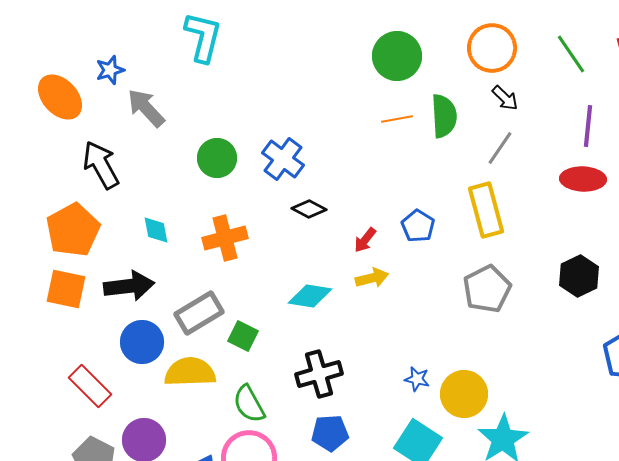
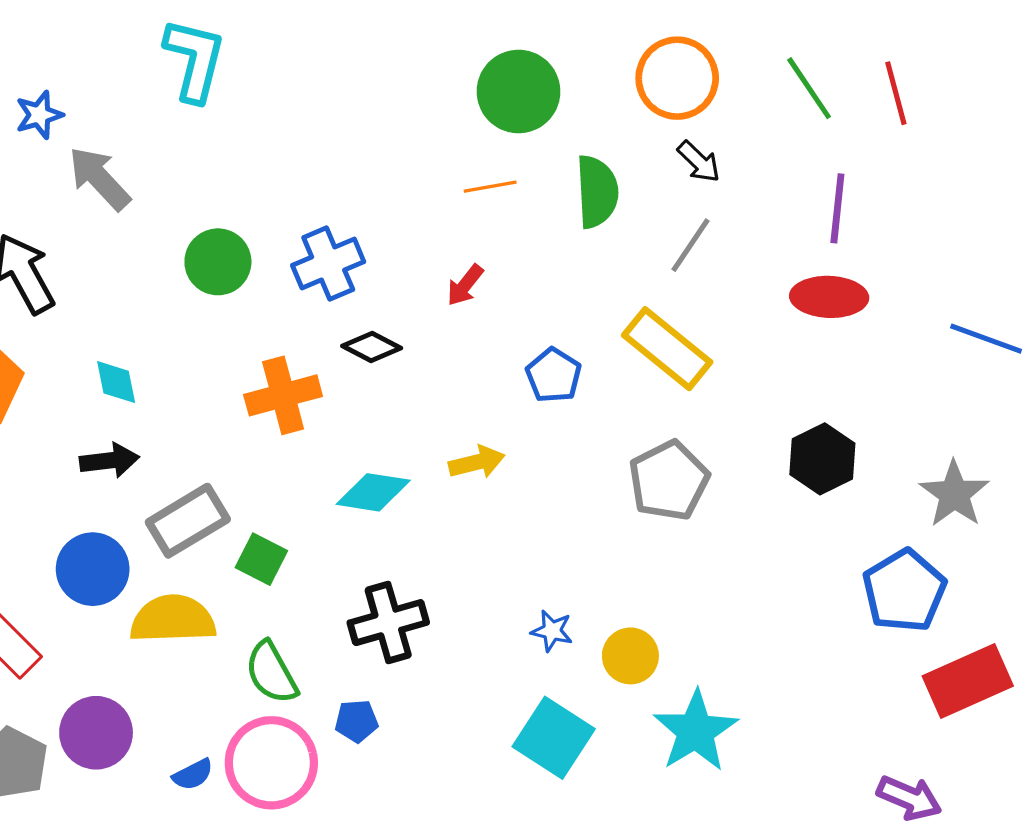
orange line: (397, 119) -> (490, 187), moved
blue cross: (283, 159) -> (328, 263), turned 30
yellow rectangle: (486, 210) -> (667, 349), turned -36
orange cross: (225, 238) -> (283, 395), moved
red arrow: (365, 240) -> (465, 285), moved
black arrow: (129, 286) -> (109, 461), moved, size x0.7
yellow circle: (464, 394) -> (630, 656), size x0.7
blue pentagon: (330, 433) -> (357, 721), moved, size x0.7

